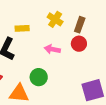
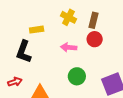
green circle: (39, 77) -> (77, 76), moved

